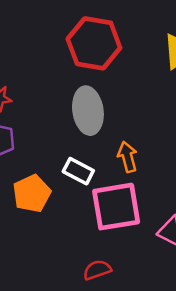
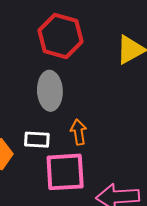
white rectangle: (78, 171) -> (37, 140), turned -30

